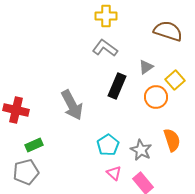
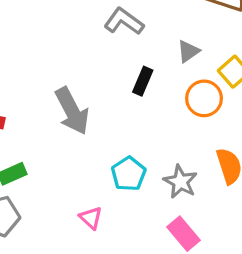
black rectangle: (117, 86) -> (143, 81), size x0.7
pink triangle: (114, 173) -> (91, 218), moved

